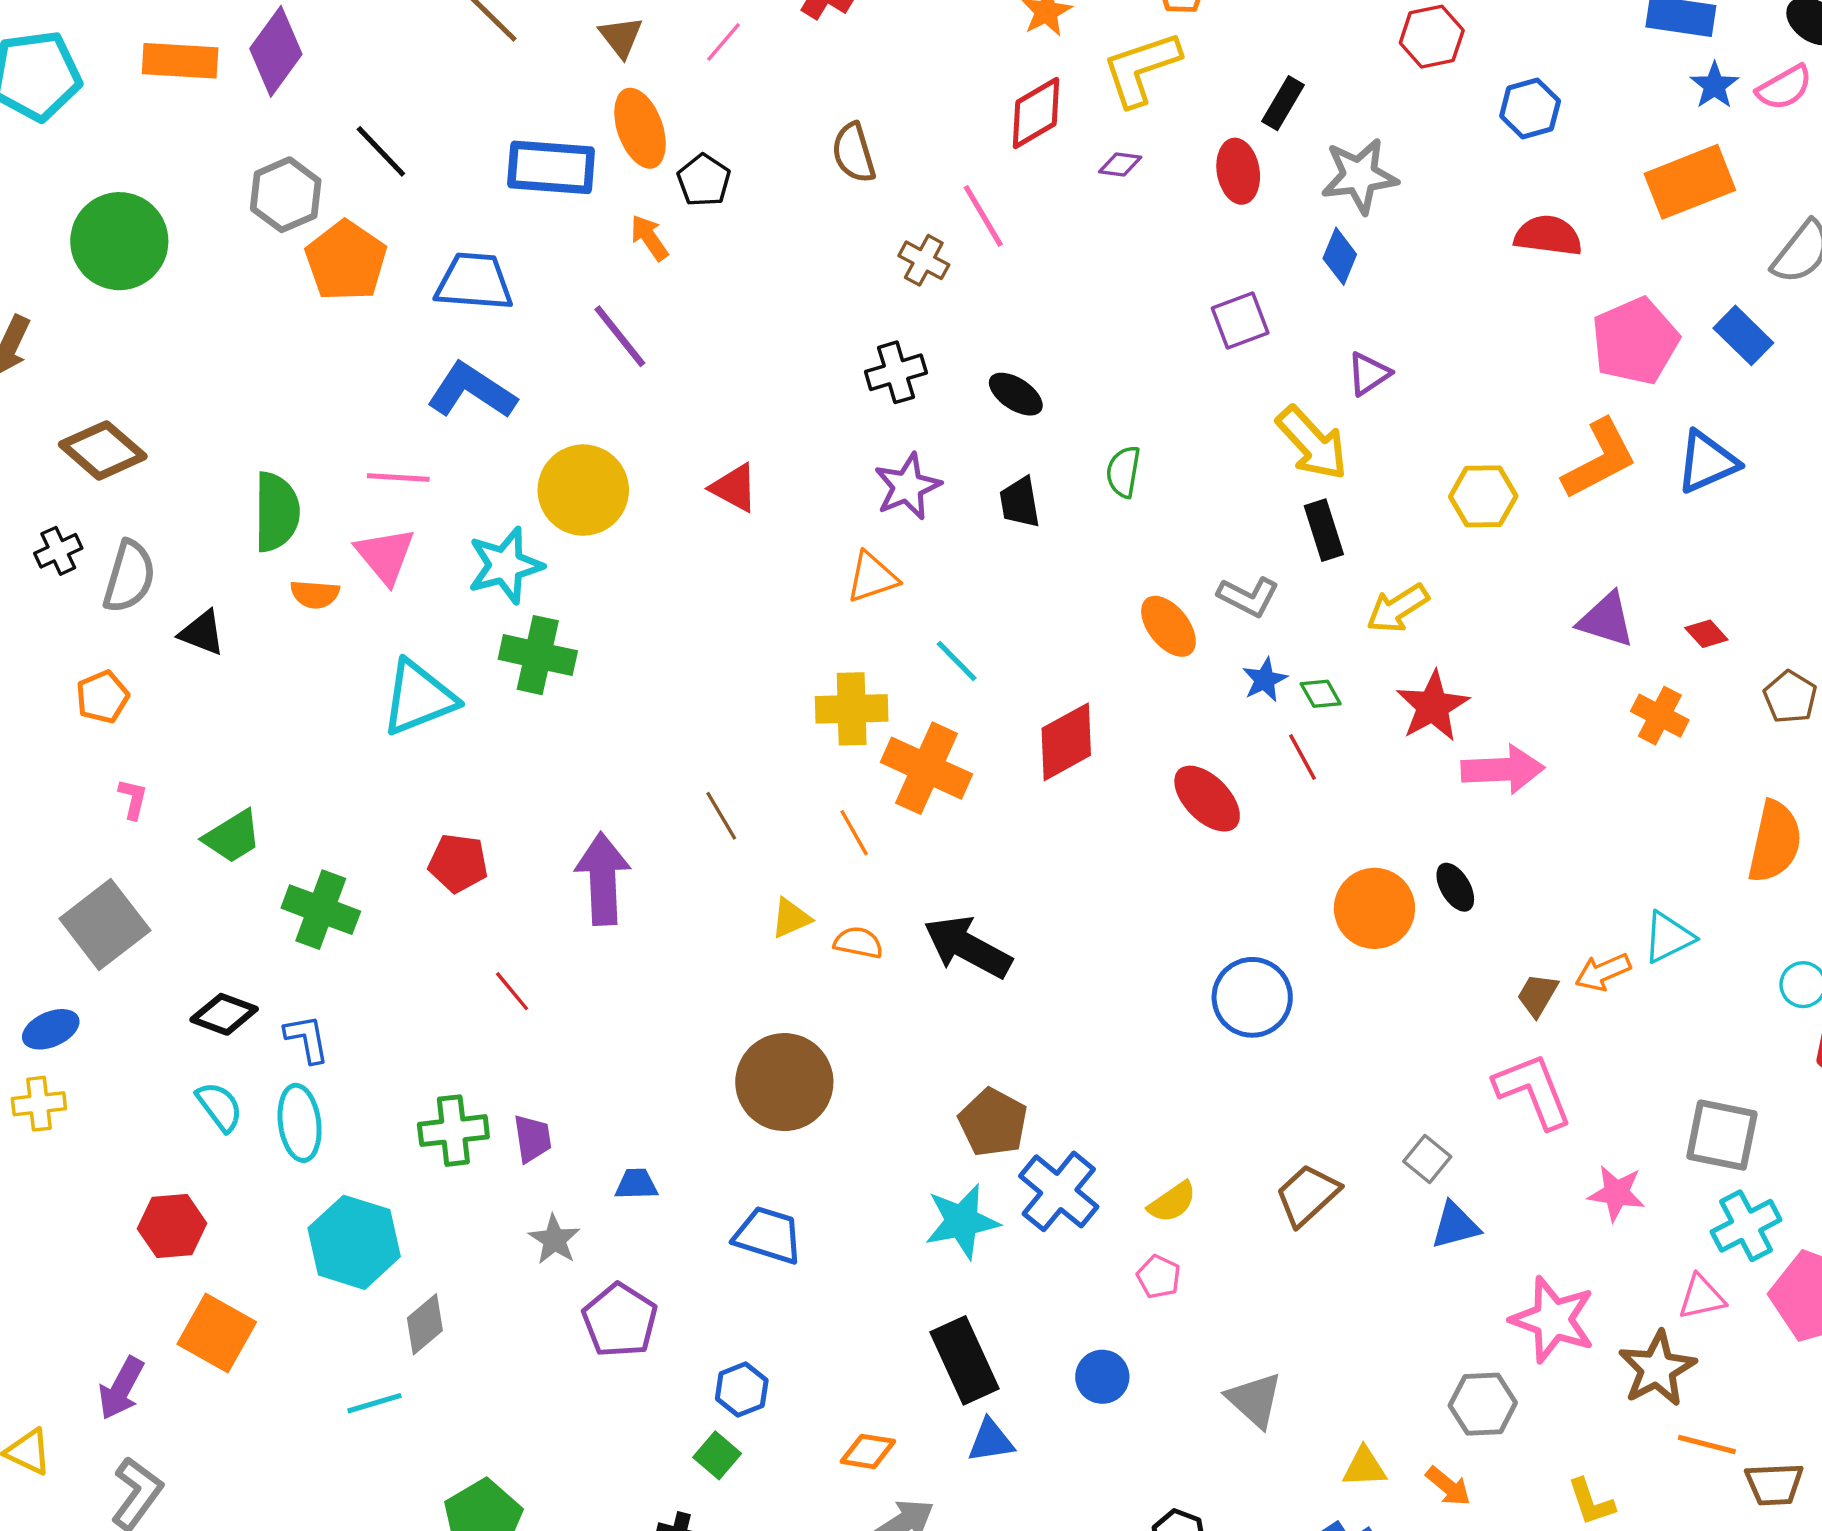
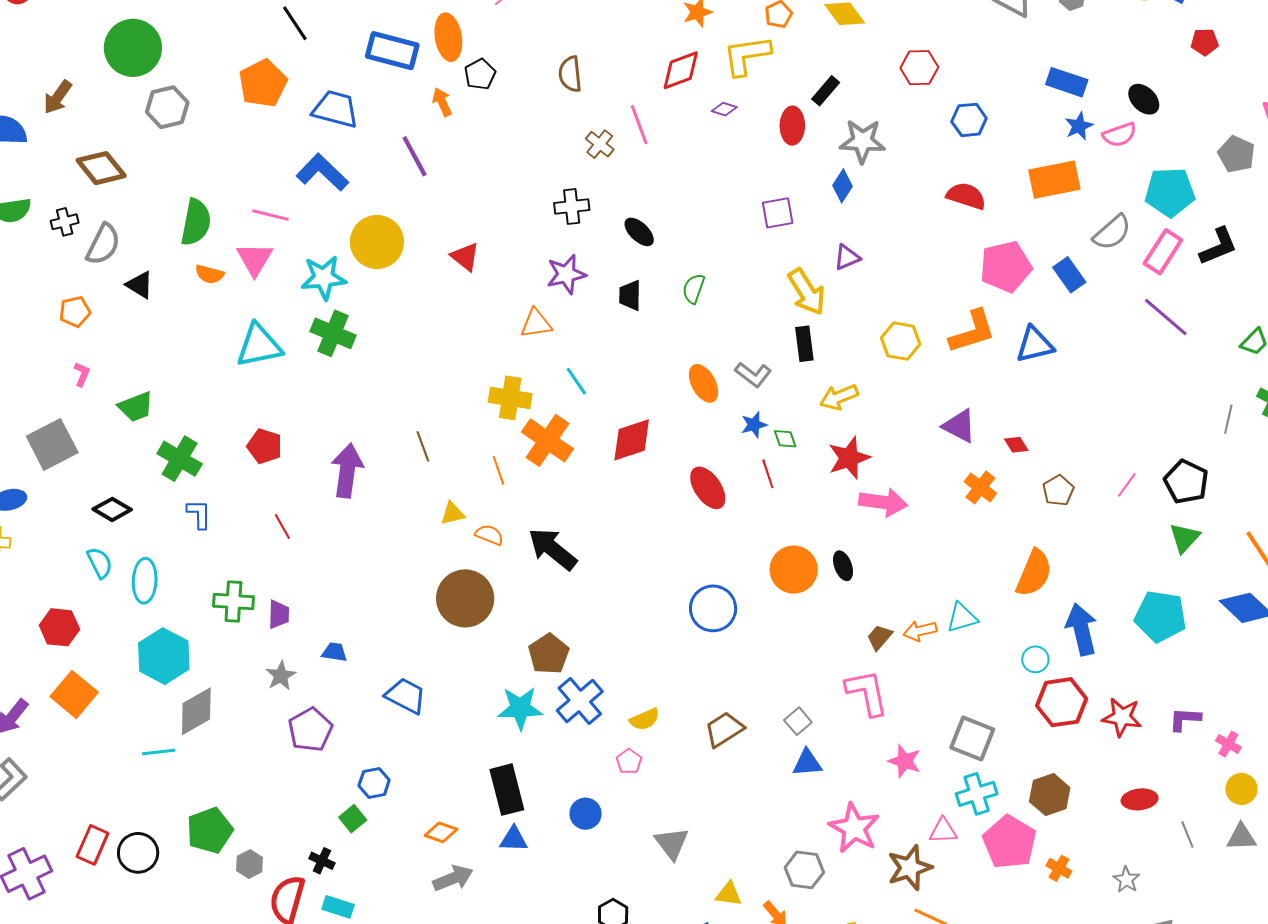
gray hexagon: (286, 195) -> (167, 107), moved
blue L-shape: (307, 1039) -> (199, 514), moved
brown circle: (784, 1082) -> (465, 598), moved
gray diamond: (425, 1324) -> (196, 711), size x1.4

